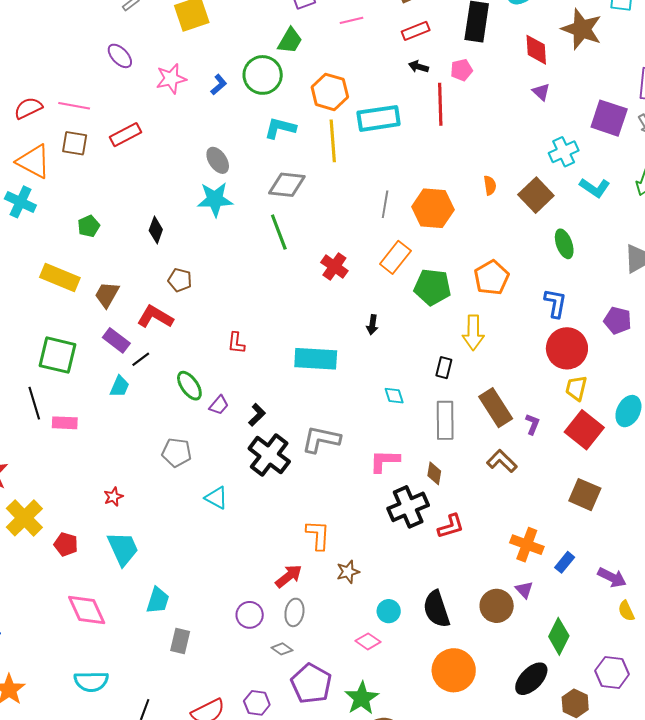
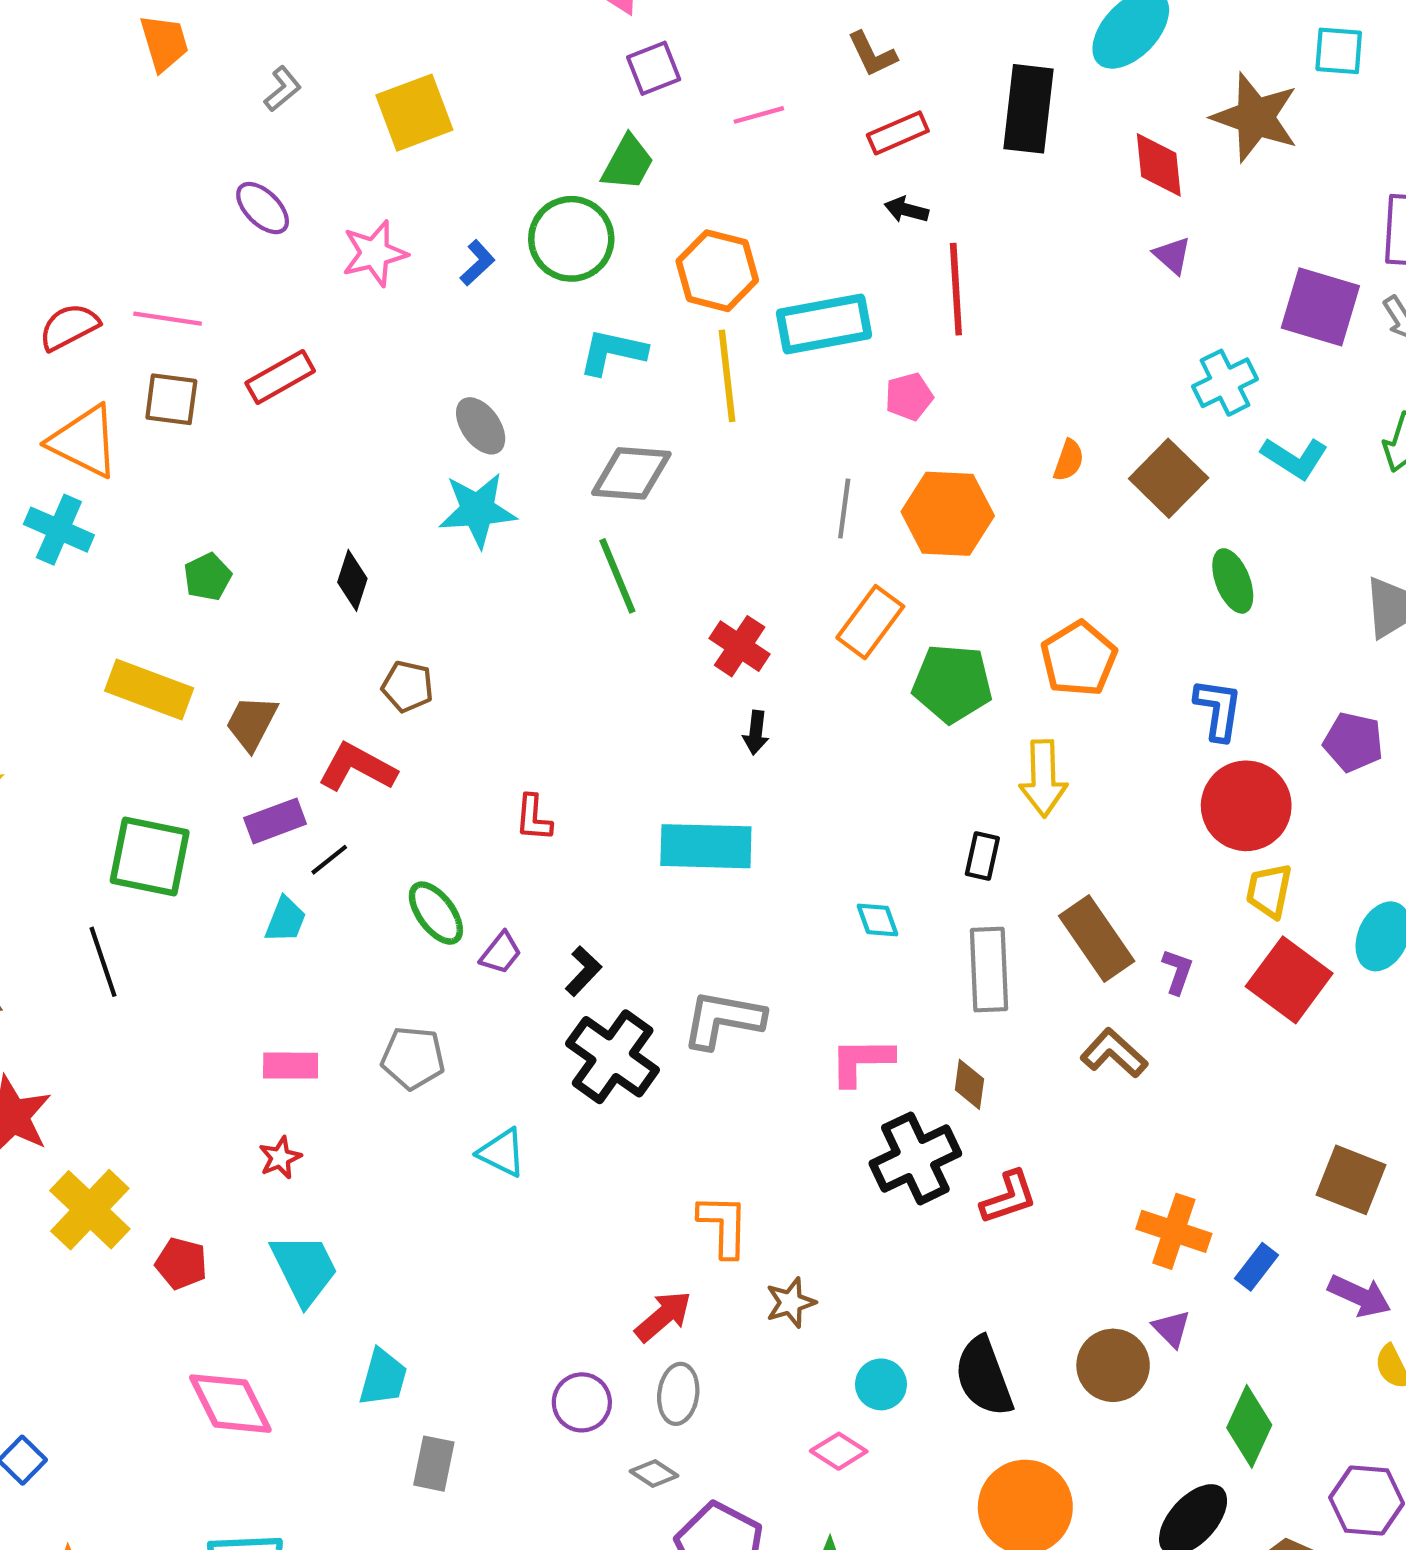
pink pentagon: (461, 70) -> (909, 397), moved
orange semicircle: (490, 185) -> (1069, 460), turned 30
black arrow: (372, 325) -> (756, 733), moved
purple rectangle: (116, 340) -> (275, 821), turned -56
pink rectangle: (65, 423) -> (291, 1066), moved
brown square: (585, 495) -> (1351, 1180), moved

